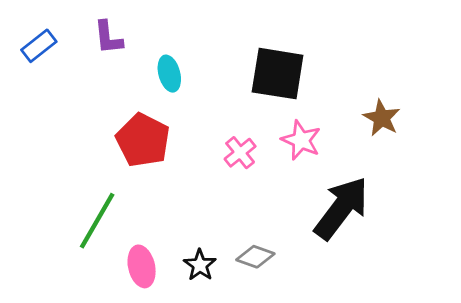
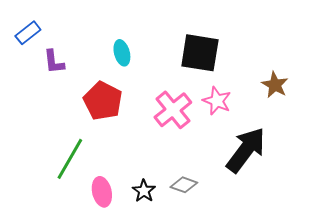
purple L-shape: (108, 37) -> (54, 62), moved
pink cross: (240, 153) -> (173, 110), size x1.6

